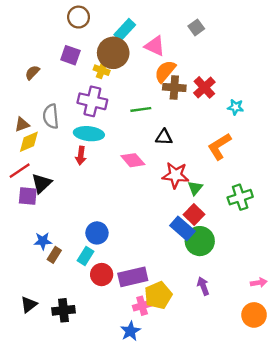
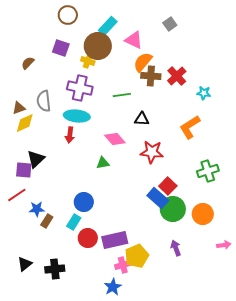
red line: (20, 171) -> (17, 195), moved
green triangle: (195, 188) -> (103, 163), moved, turned 40
orange circle: (254, 315) -> (203, 214), moved

